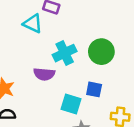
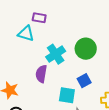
purple semicircle: (44, 74) -> (41, 74), turned 102
blue square: (94, 89) -> (84, 81), turned -32

